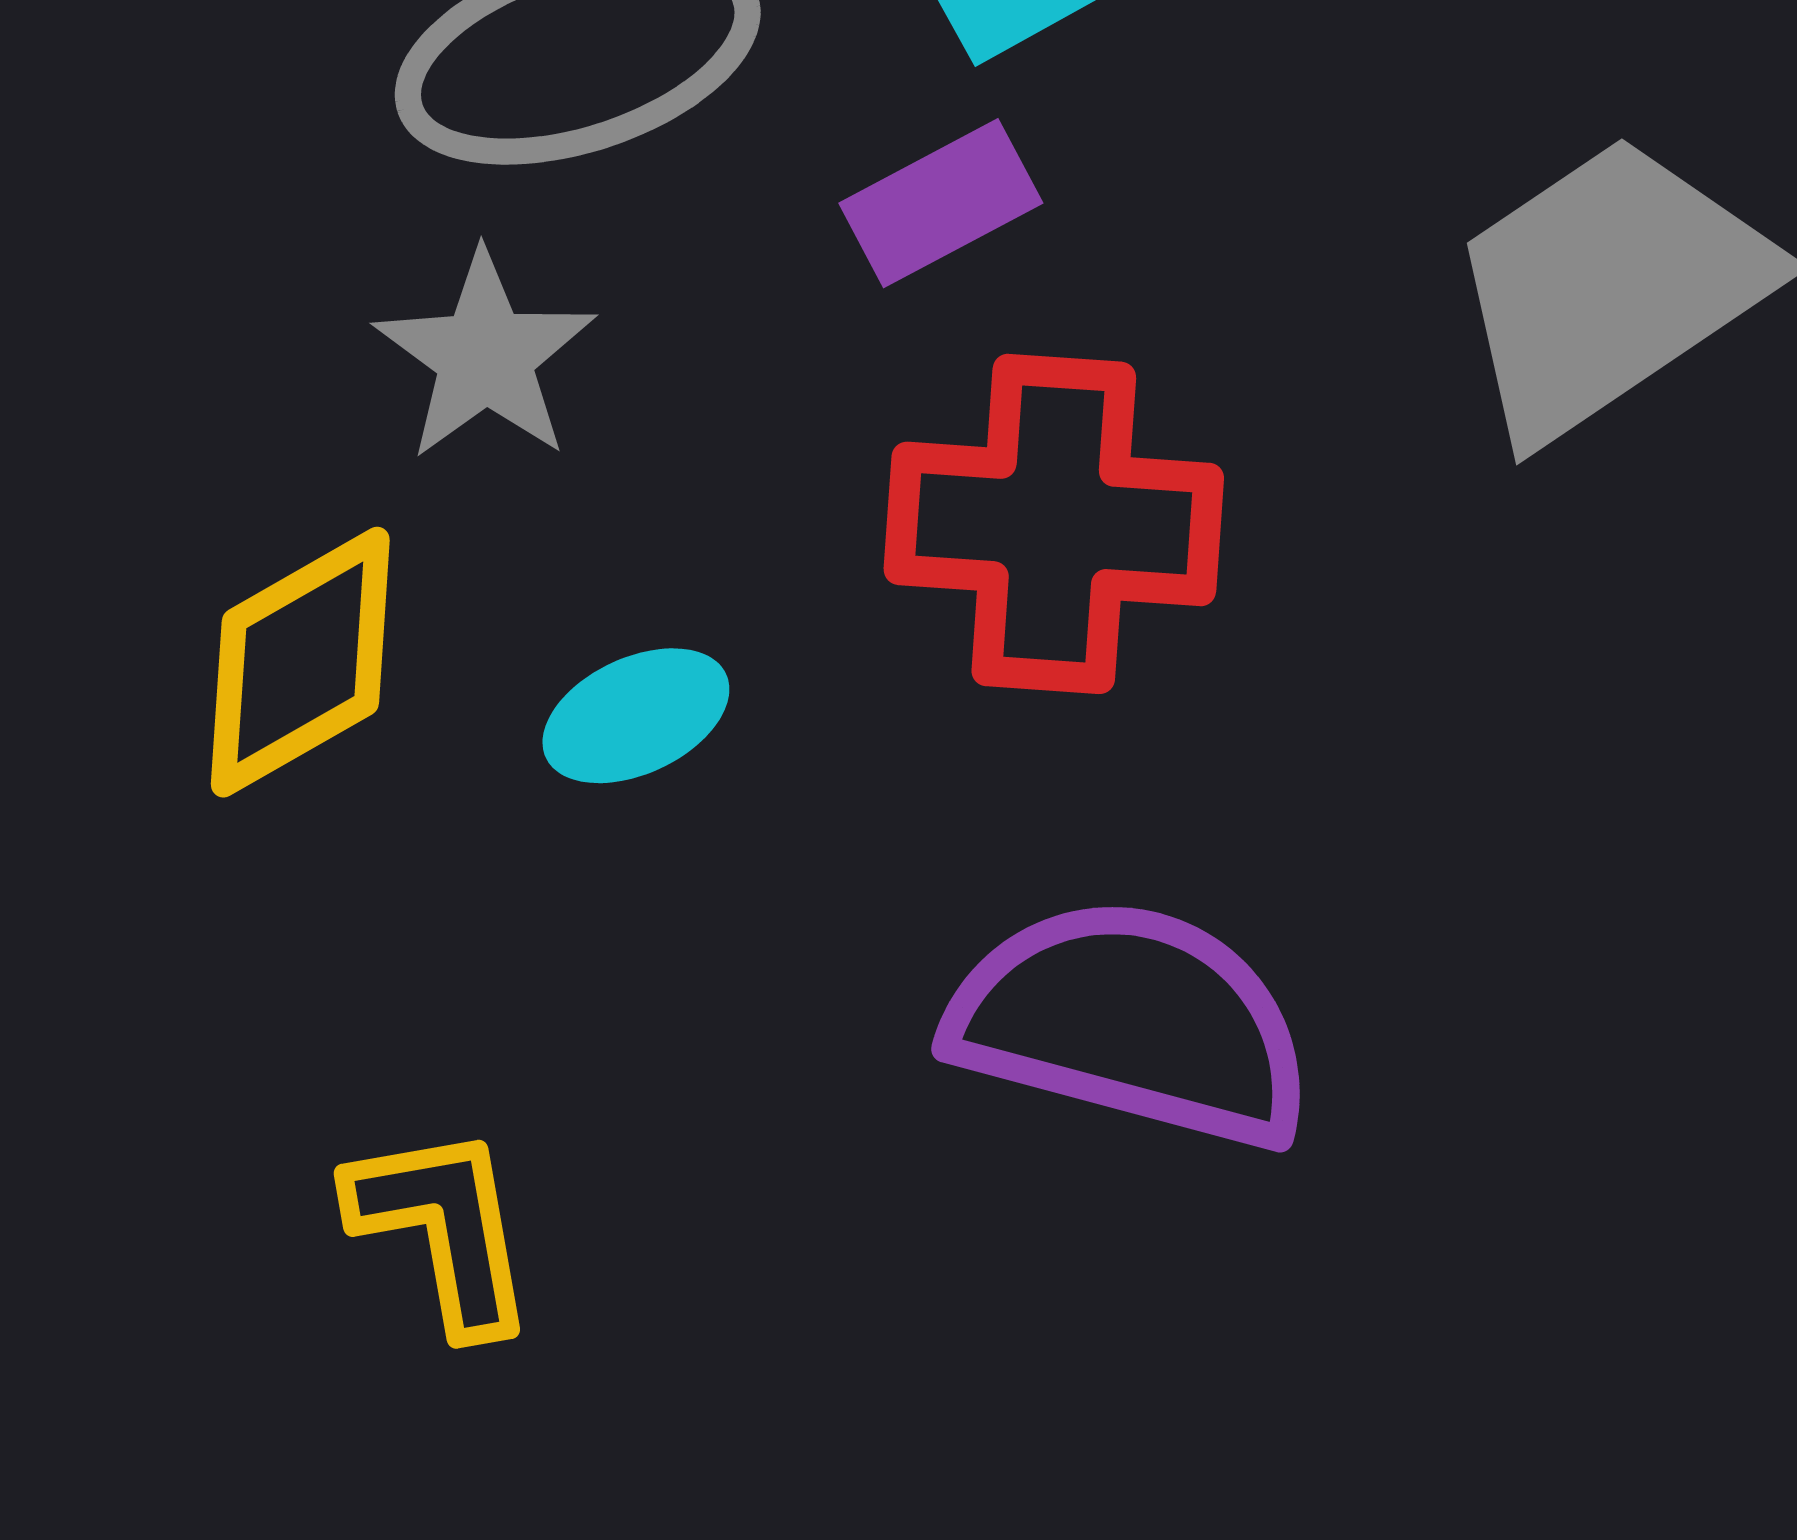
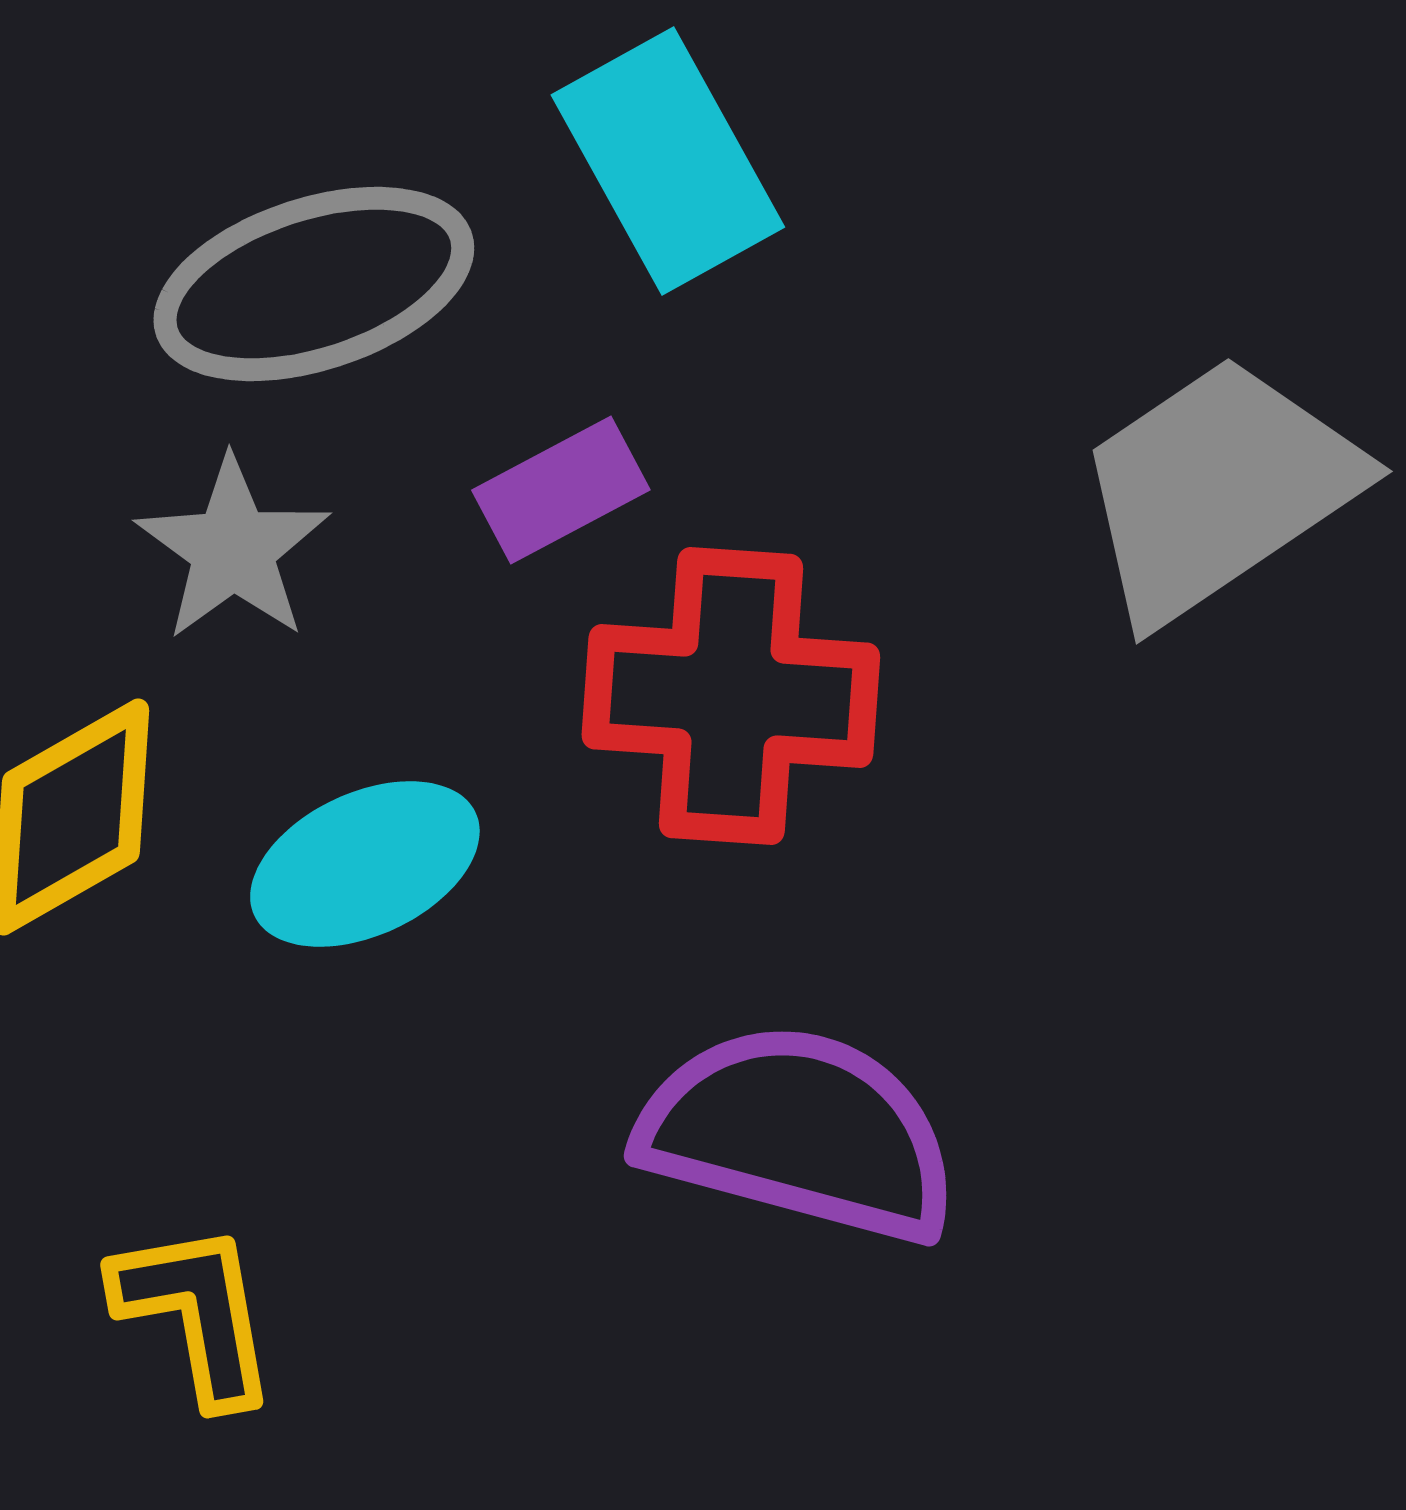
purple rectangle: (941, 203) -> (561, 490), moved
cyan ellipse: (636, 716) -> (365, 864), size x1.4

